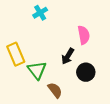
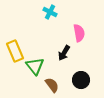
cyan cross: (40, 13) -> (50, 12), moved, turned -32
black circle: (86, 72) -> (81, 80), moved

